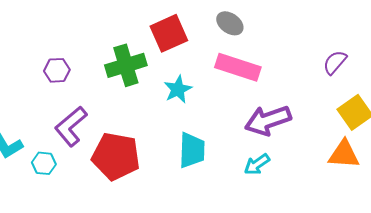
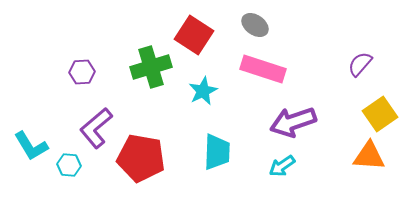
red square: (169, 33) -> (194, 35), turned -33

